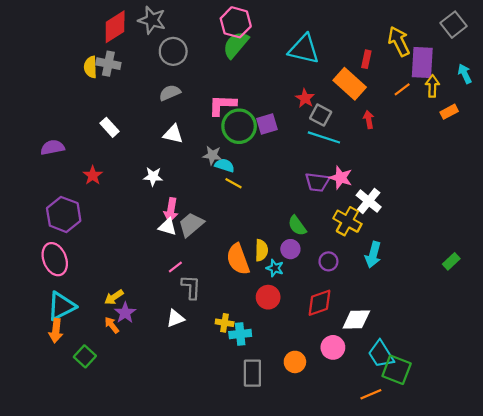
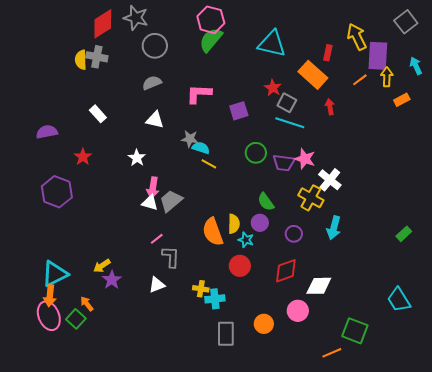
green circle: (239, 126) -> (256, 153), moved, size x0.7
white star: (153, 176) -> (137, 158), turned 30
pink ellipse: (55, 259) -> (49, 316), moved
orange arrow: (112, 325) -> (87, 304), moved
cyan trapezoid: (381, 354) -> (399, 300), moved

